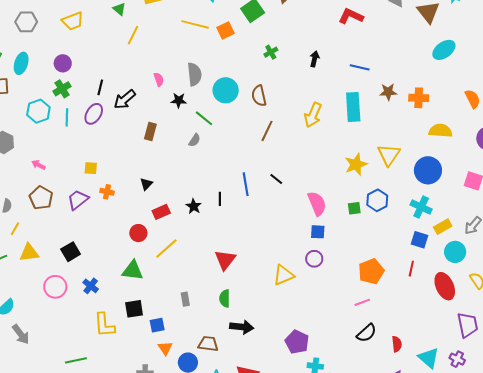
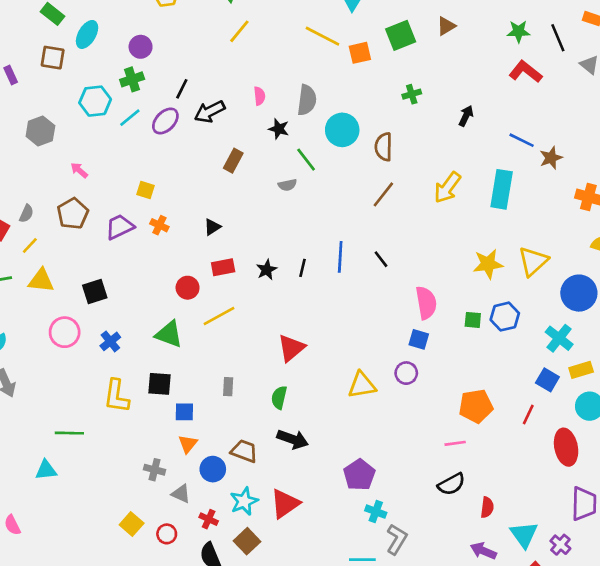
brown star: (388, 92) -> (551, 158), moved, turned -30
cyan line: (67, 117) -> (130, 118), turned 36
gray semicircle: (195, 140) -> (287, 185), turned 32

